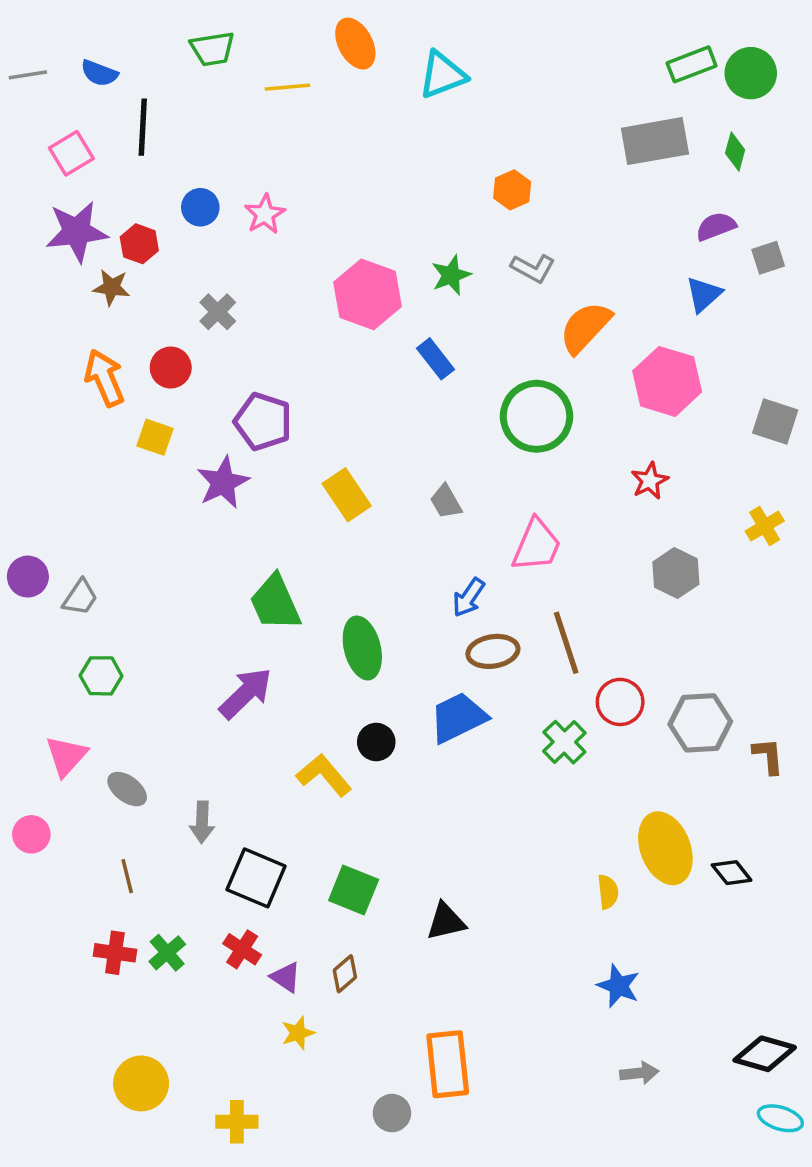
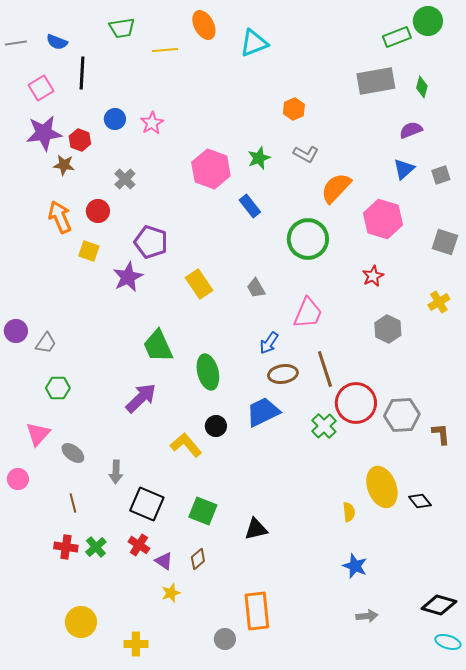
green circle: (751, 73) -> (428, 21), moved
gray square: (768, 258) -> (441, 175), moved
red circle: (620, 702) -> (356, 403), size x1.5

